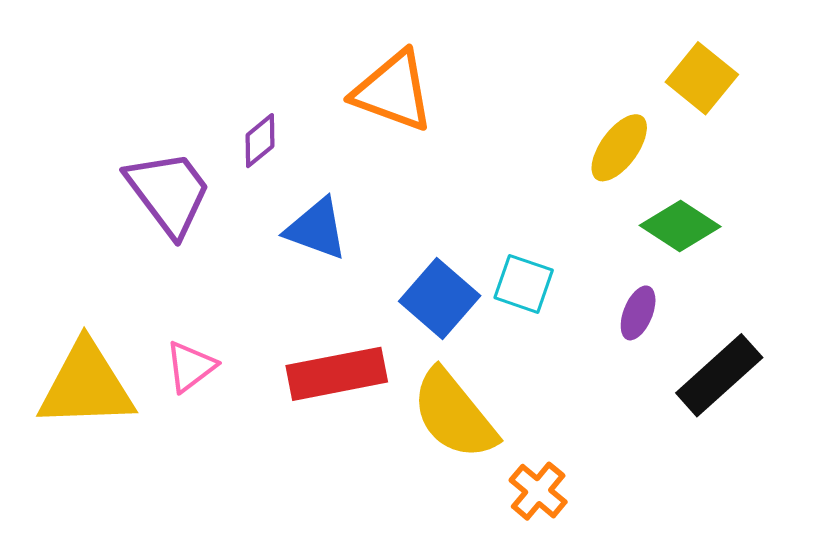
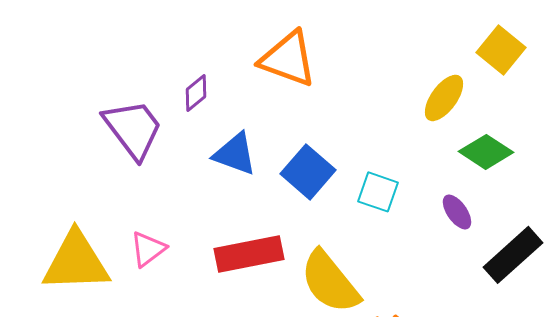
blue square: (440, 298) -> (308, 172), moved
purple ellipse: (638, 313) -> (457, 212), turned -57

